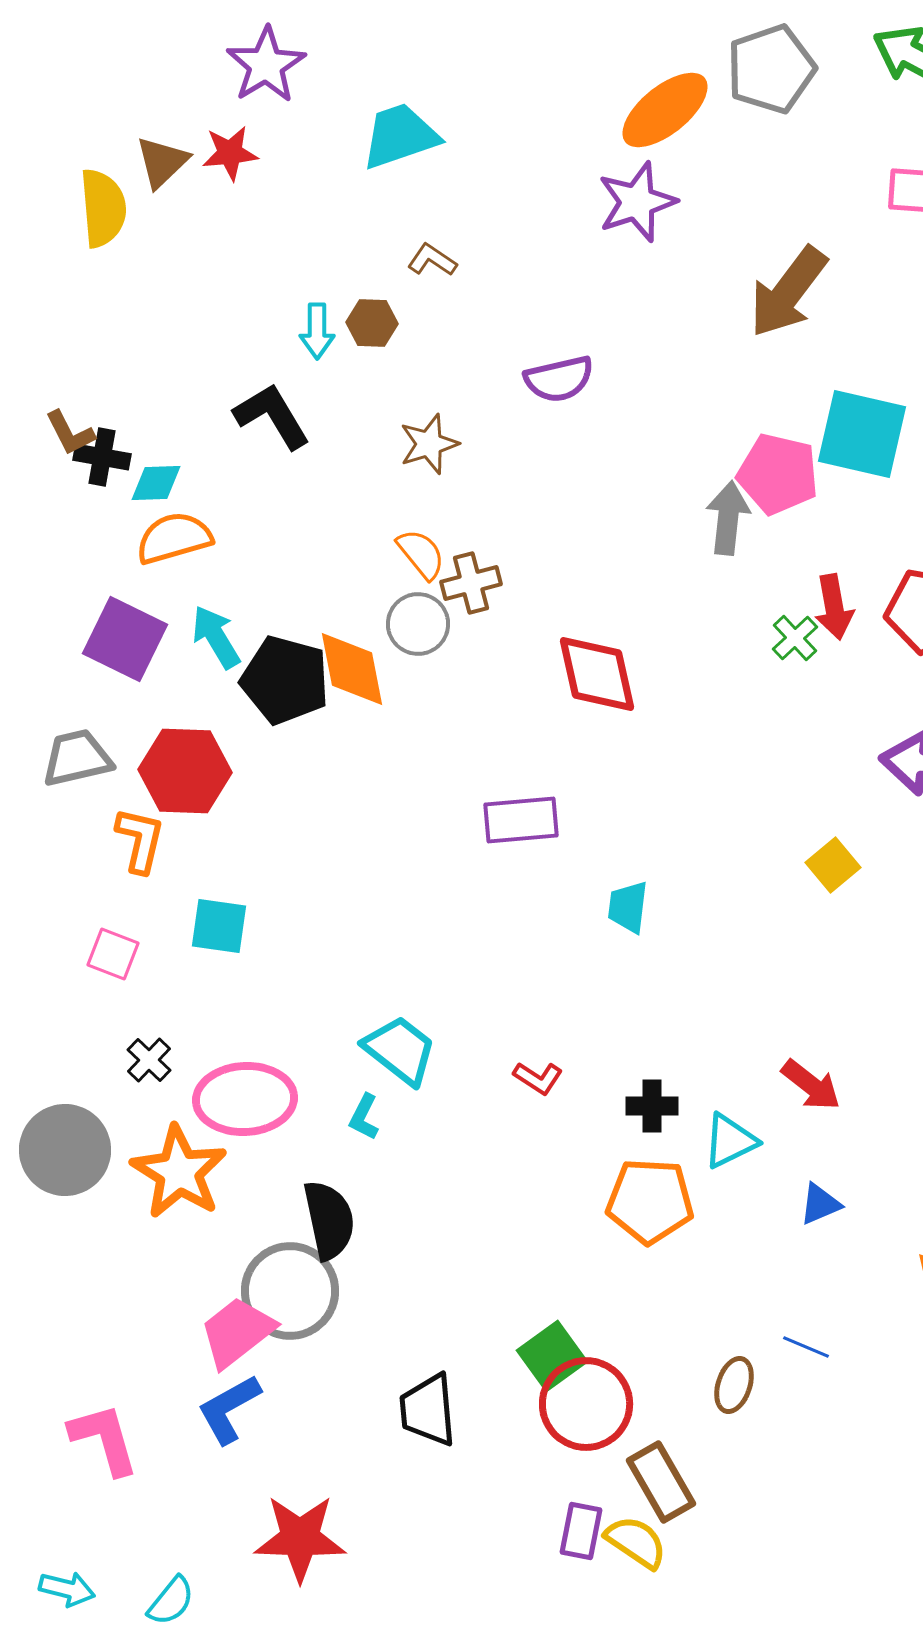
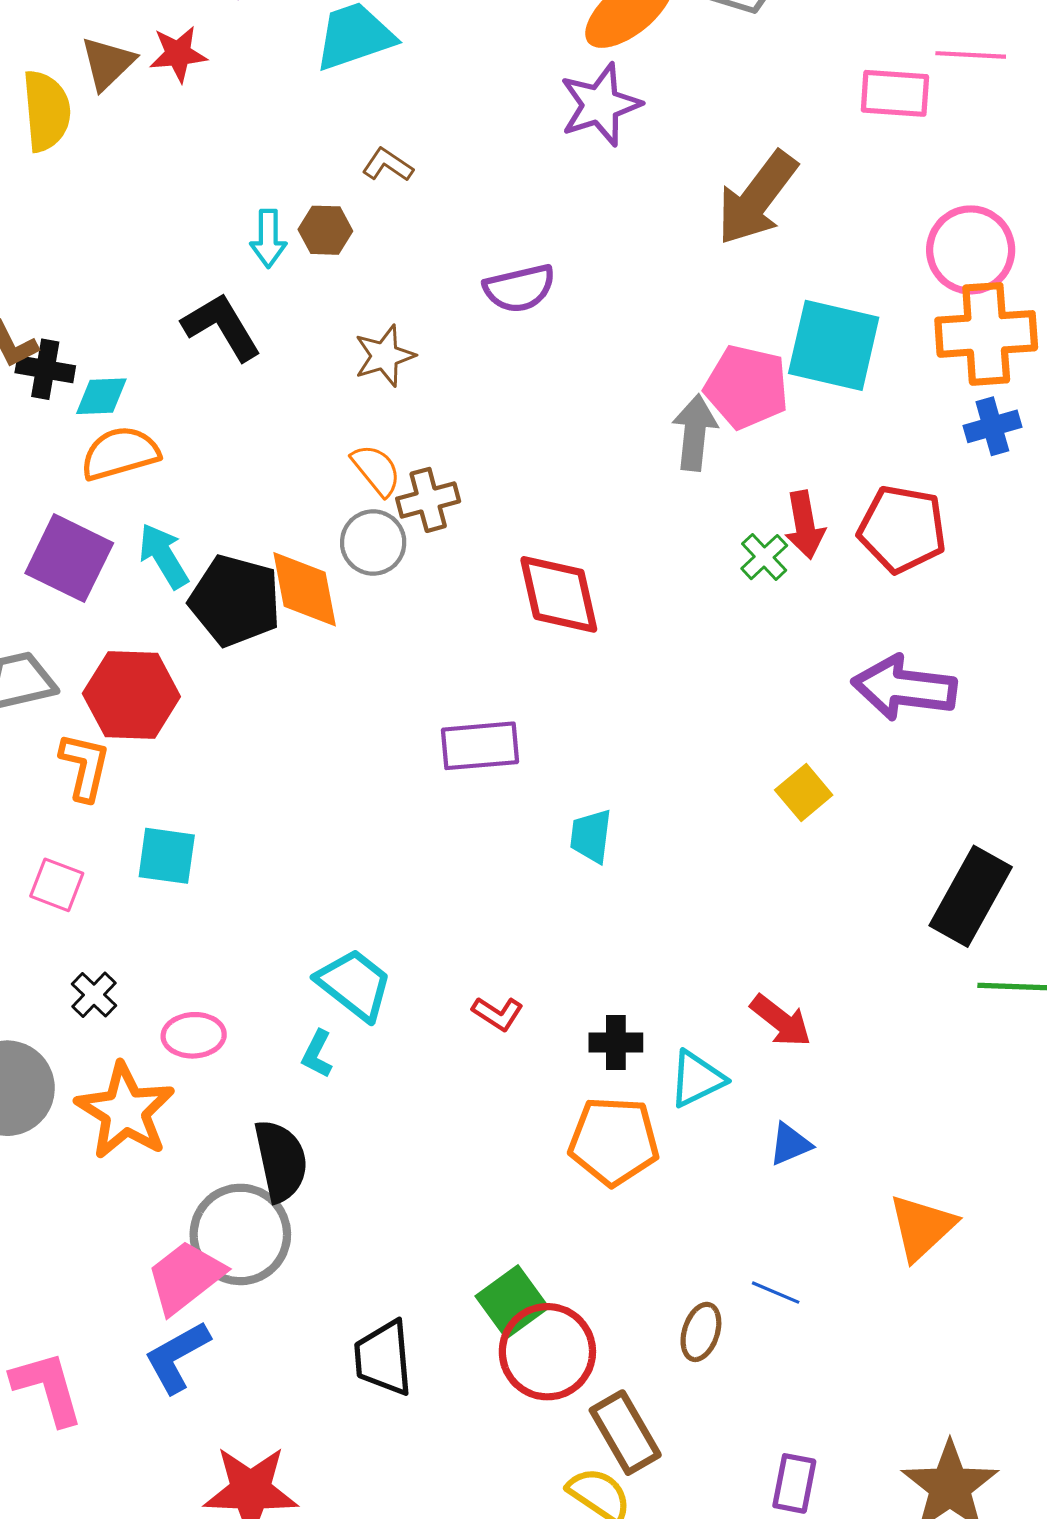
pink ellipse: (245, 1099) -> (194, 1035), size x0.6
purple rectangle: (581, 1531) -> (794, 1483), moved

